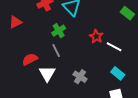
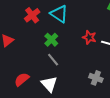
red semicircle: (30, 59) -> (22, 79), moved
gray cross: (80, 77) -> (96, 78), moved

